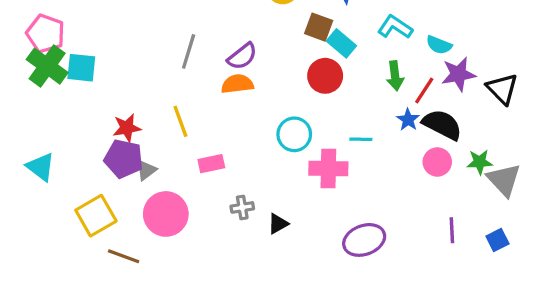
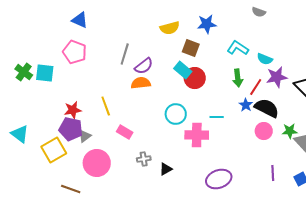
pink pentagon: (46, 34) -> (75, 52), moved
cyan rectangle: (341, 43) -> (183, 70), moved
gray line: (189, 51) -> (125, 54), moved
green cross: (47, 66) -> (24, 72), size x0.7
pink rectangle: (211, 164) -> (125, 132), turned 42
yellow square: (96, 216) -> (54, 150), moved

